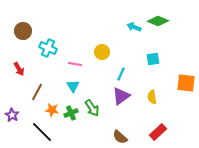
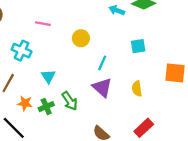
cyan cross: (48, 48) -> (22, 51), moved
pink line: (75, 64) -> (43, 24), moved
purple triangle: (121, 96) -> (102, 88), turned -42

